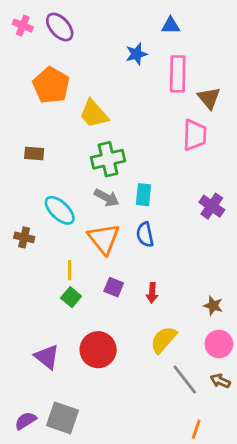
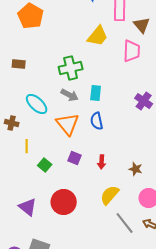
yellow trapezoid: (94, 114) -> (98, 36), moved, turned -100
yellow line: (70, 270) -> (27, 146), moved
brown star: (213, 306) -> (136, 169), moved

